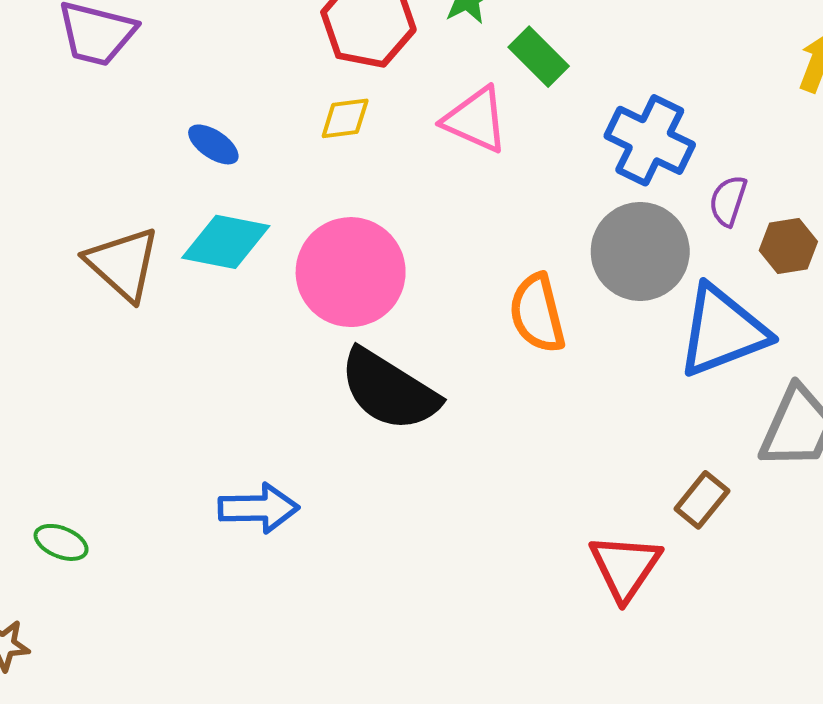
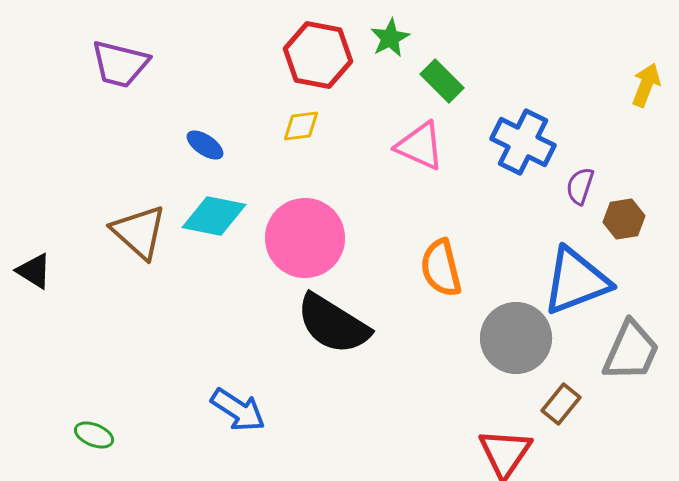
pink triangle: (475, 120) -> (420, 146), moved
gray circle: (640, 251) -> (516, 338), moved
blue arrow: (259, 508) -> (238, 410), turned 34

